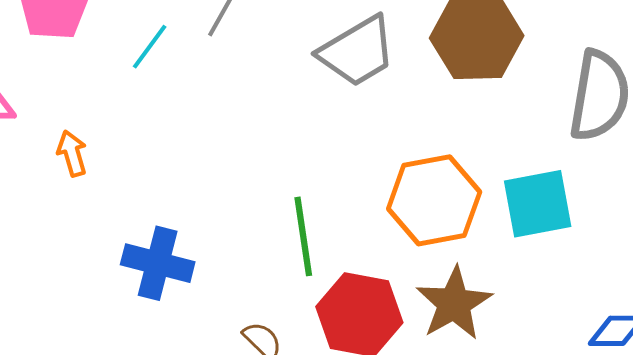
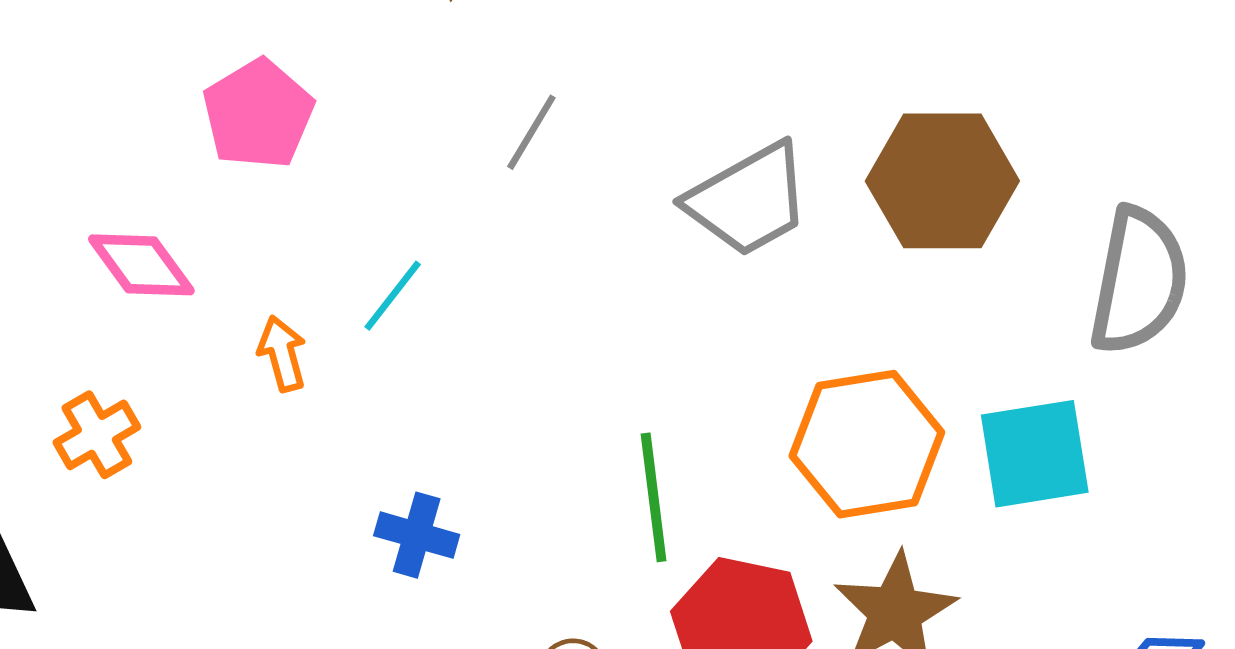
cyan line: (150, 47) -> (393, 296), moved
blue cross: (158, 263) -> (417, 535), size x0.7

